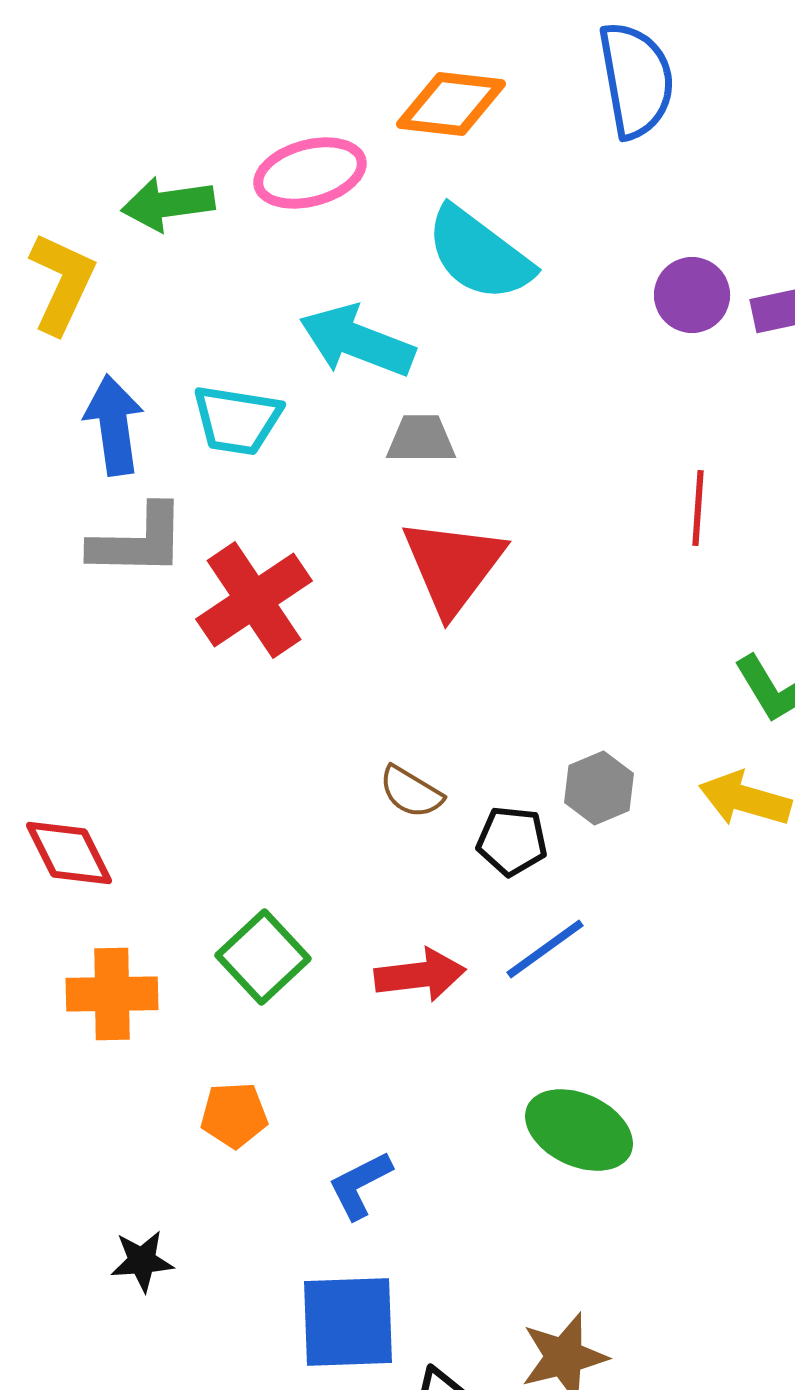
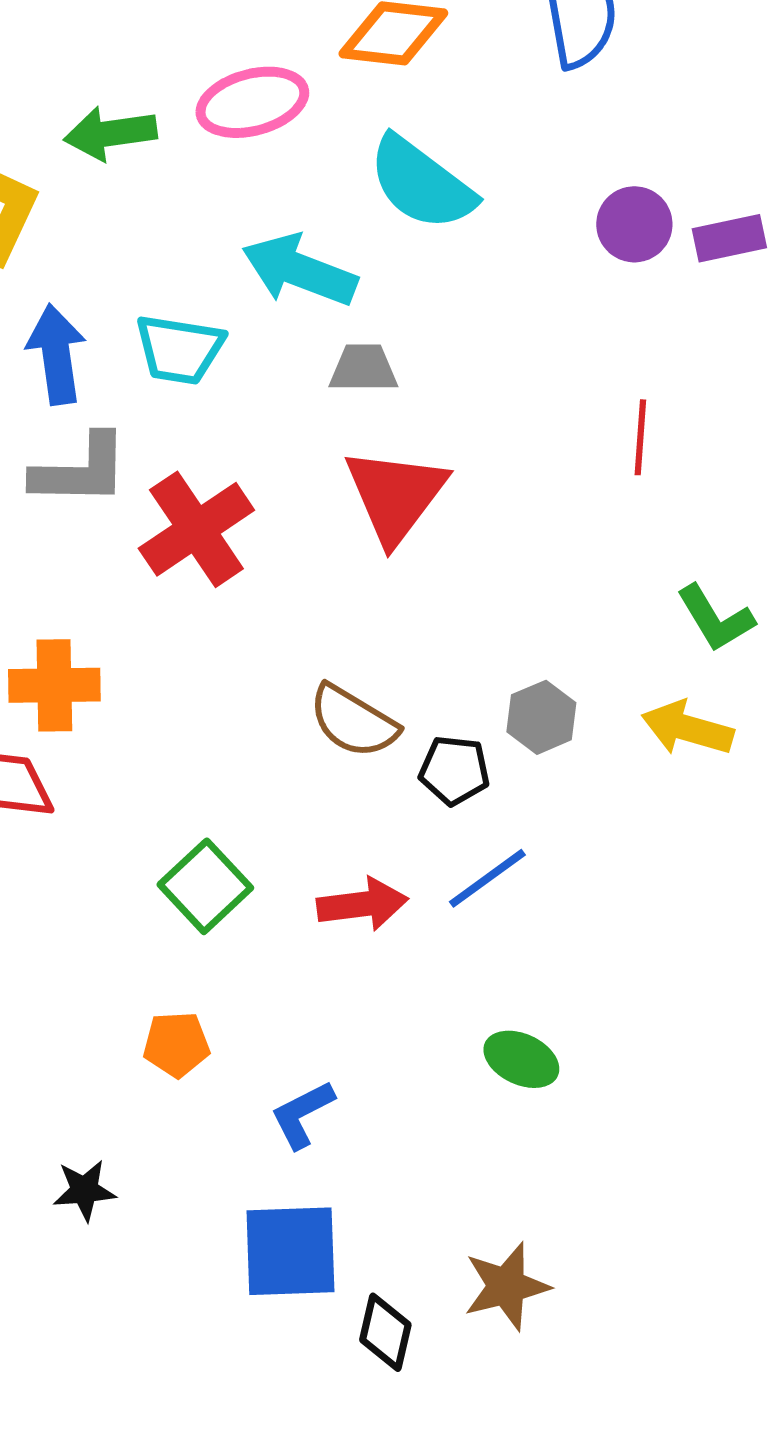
brown semicircle: (411, 792) -> (353, 721), size x1.4
orange cross: (112, 994) -> (54, 685), moved
green ellipse: (579, 1130) -> (521, 1059), size x0.7

